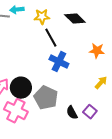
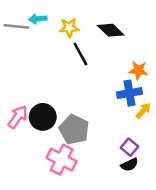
blue cross: (59, 62) -> (129, 93), moved, turned -36
pink cross: (16, 111) -> (62, 160), moved
black semicircle: (72, 113) -> (129, 165), moved, turned -88

